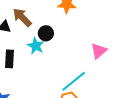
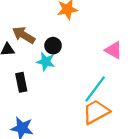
pink triangle: (99, 51) -> (114, 50), turned -36

